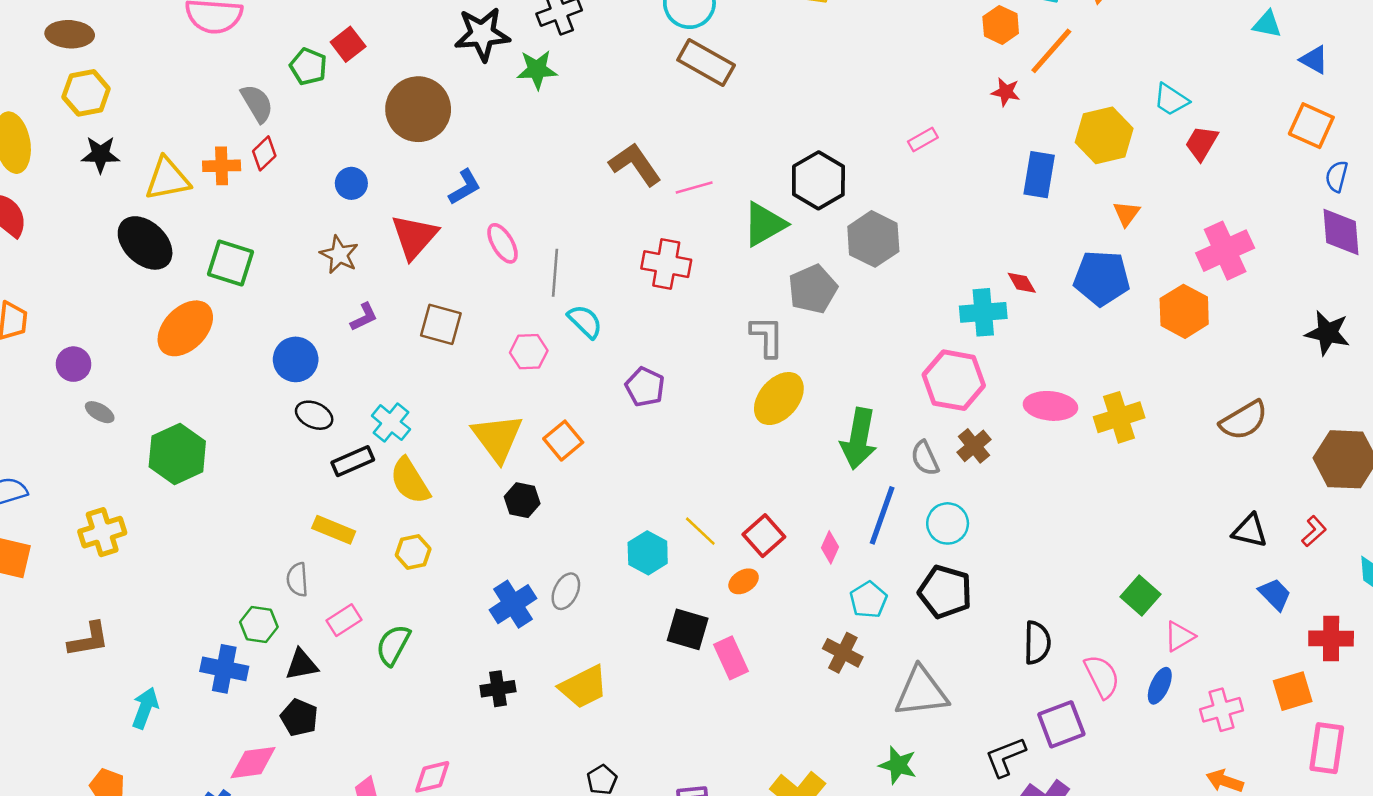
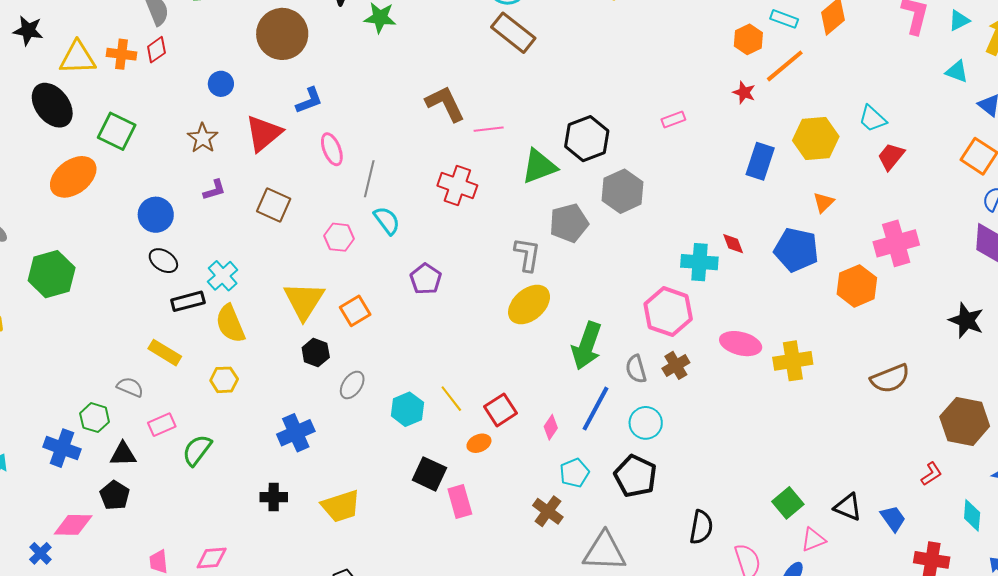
black triangle: (1250, 531) -> (848, 507), moved
gray semicircle: (297, 579) -> (130, 387), turned 108
gray ellipse: (566, 591) -> (352, 385), moved

